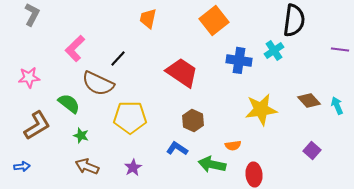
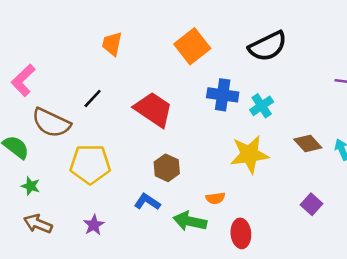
black semicircle: (294, 20) -> (268, 46), moved, turned 56
cyan cross: (274, 50) -> (262, 106), moved
black line: (118, 58) -> (93, 98), moved

